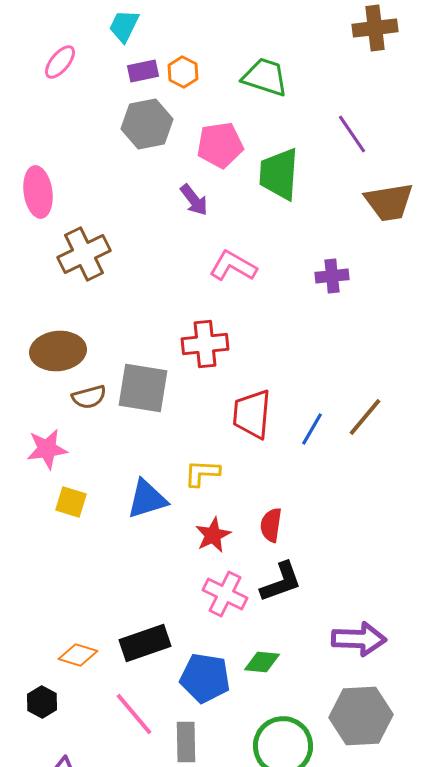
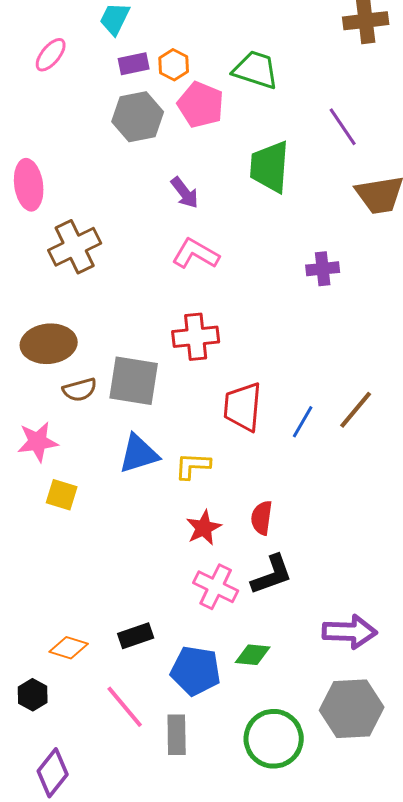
pink pentagon: (220, 145) -> (201, 105), moved, turned 30
pink L-shape: (233, 266) -> (196, 254), moved
blue triangle: (147, 499) -> (139, 454), moved
black rectangle: (145, 643) -> (136, 636), size x0.7

